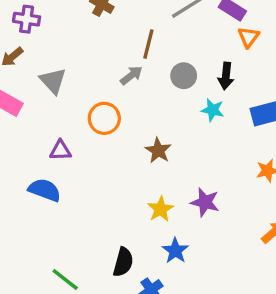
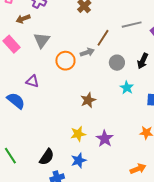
black arrow: (226, 76) -> (143, 61), moved
orange circle: (104, 118) -> (65, 61), moved

